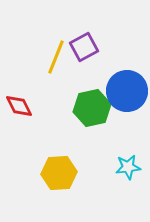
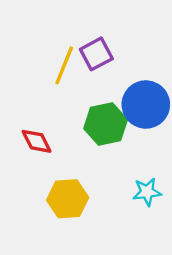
red diamond: (19, 106) -> (37, 141), moved

